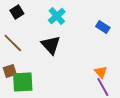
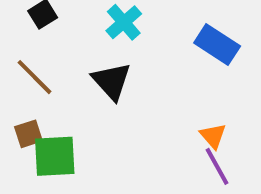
blue rectangle: (103, 27) -> (217, 45), size x1.5

